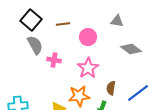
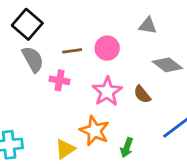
brown line: (63, 24) -> (72, 51), moved
brown semicircle: (111, 88) -> (142, 94), moved, turned -48
orange star: (79, 96) -> (95, 131), turned 30

